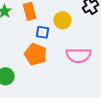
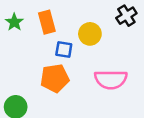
orange pentagon: (35, 54) -> (55, 78), turned -30

